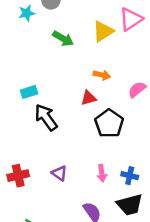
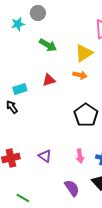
yellow triangle: (103, 31) -> (84, 53), moved
red triangle: (88, 98) -> (49, 80), moved
black arrow: (46, 117) -> (12, 107), moved, size x0.6

